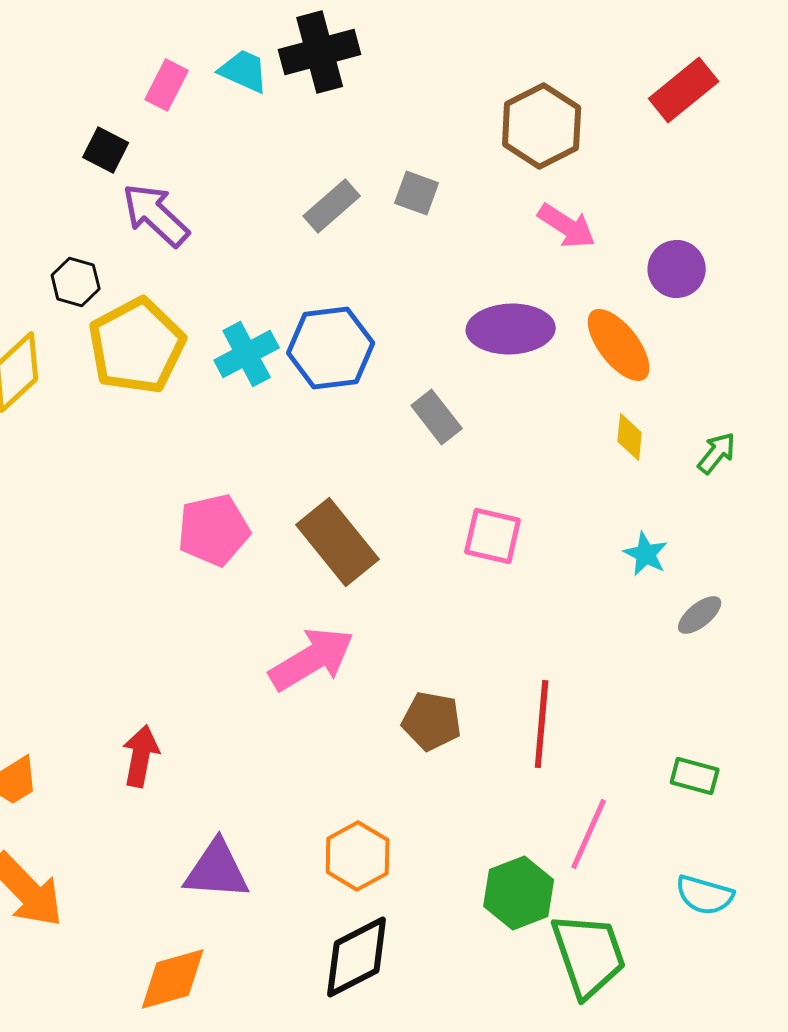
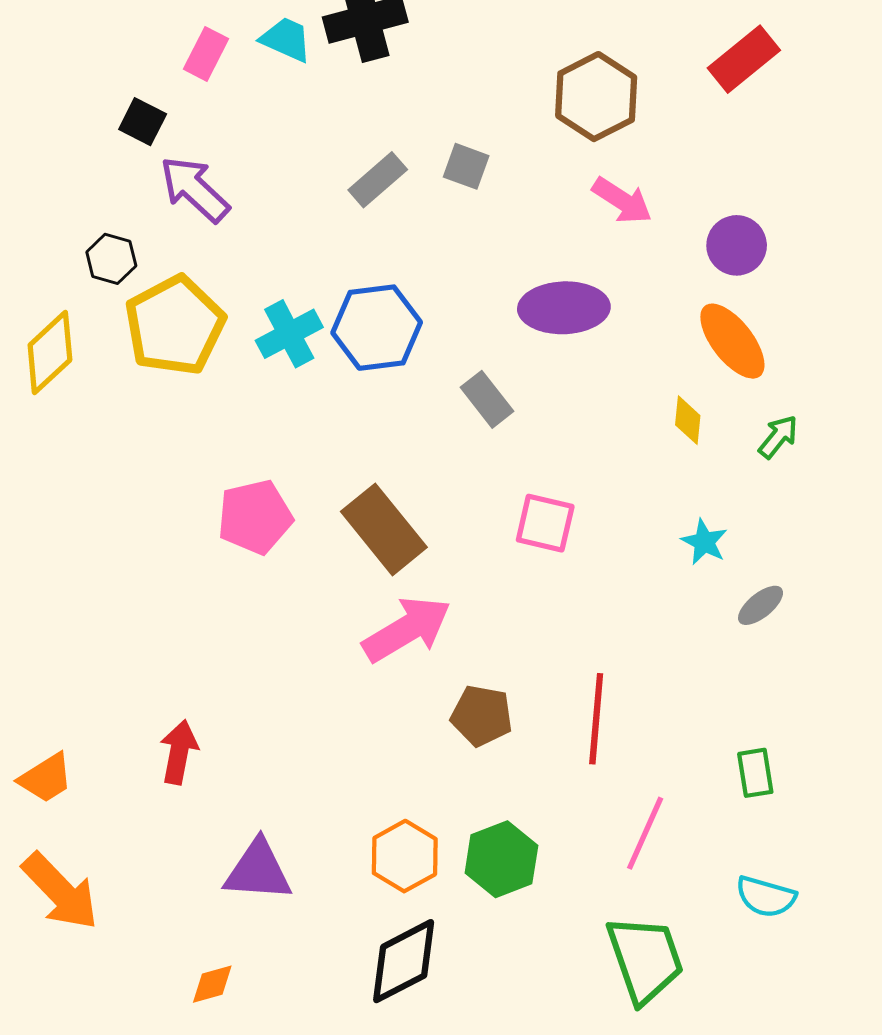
orange ellipse: (619, 345) -> (732, 341), moved
pink arrow: (312, 659) -> (407, 629), moved
green rectangle: (695, 776) -> (755, 773), turned 66
green hexagon: (519, 893) -> (501, 859), moved
orange diamond: (173, 979) -> (212, 984), size x0.6

